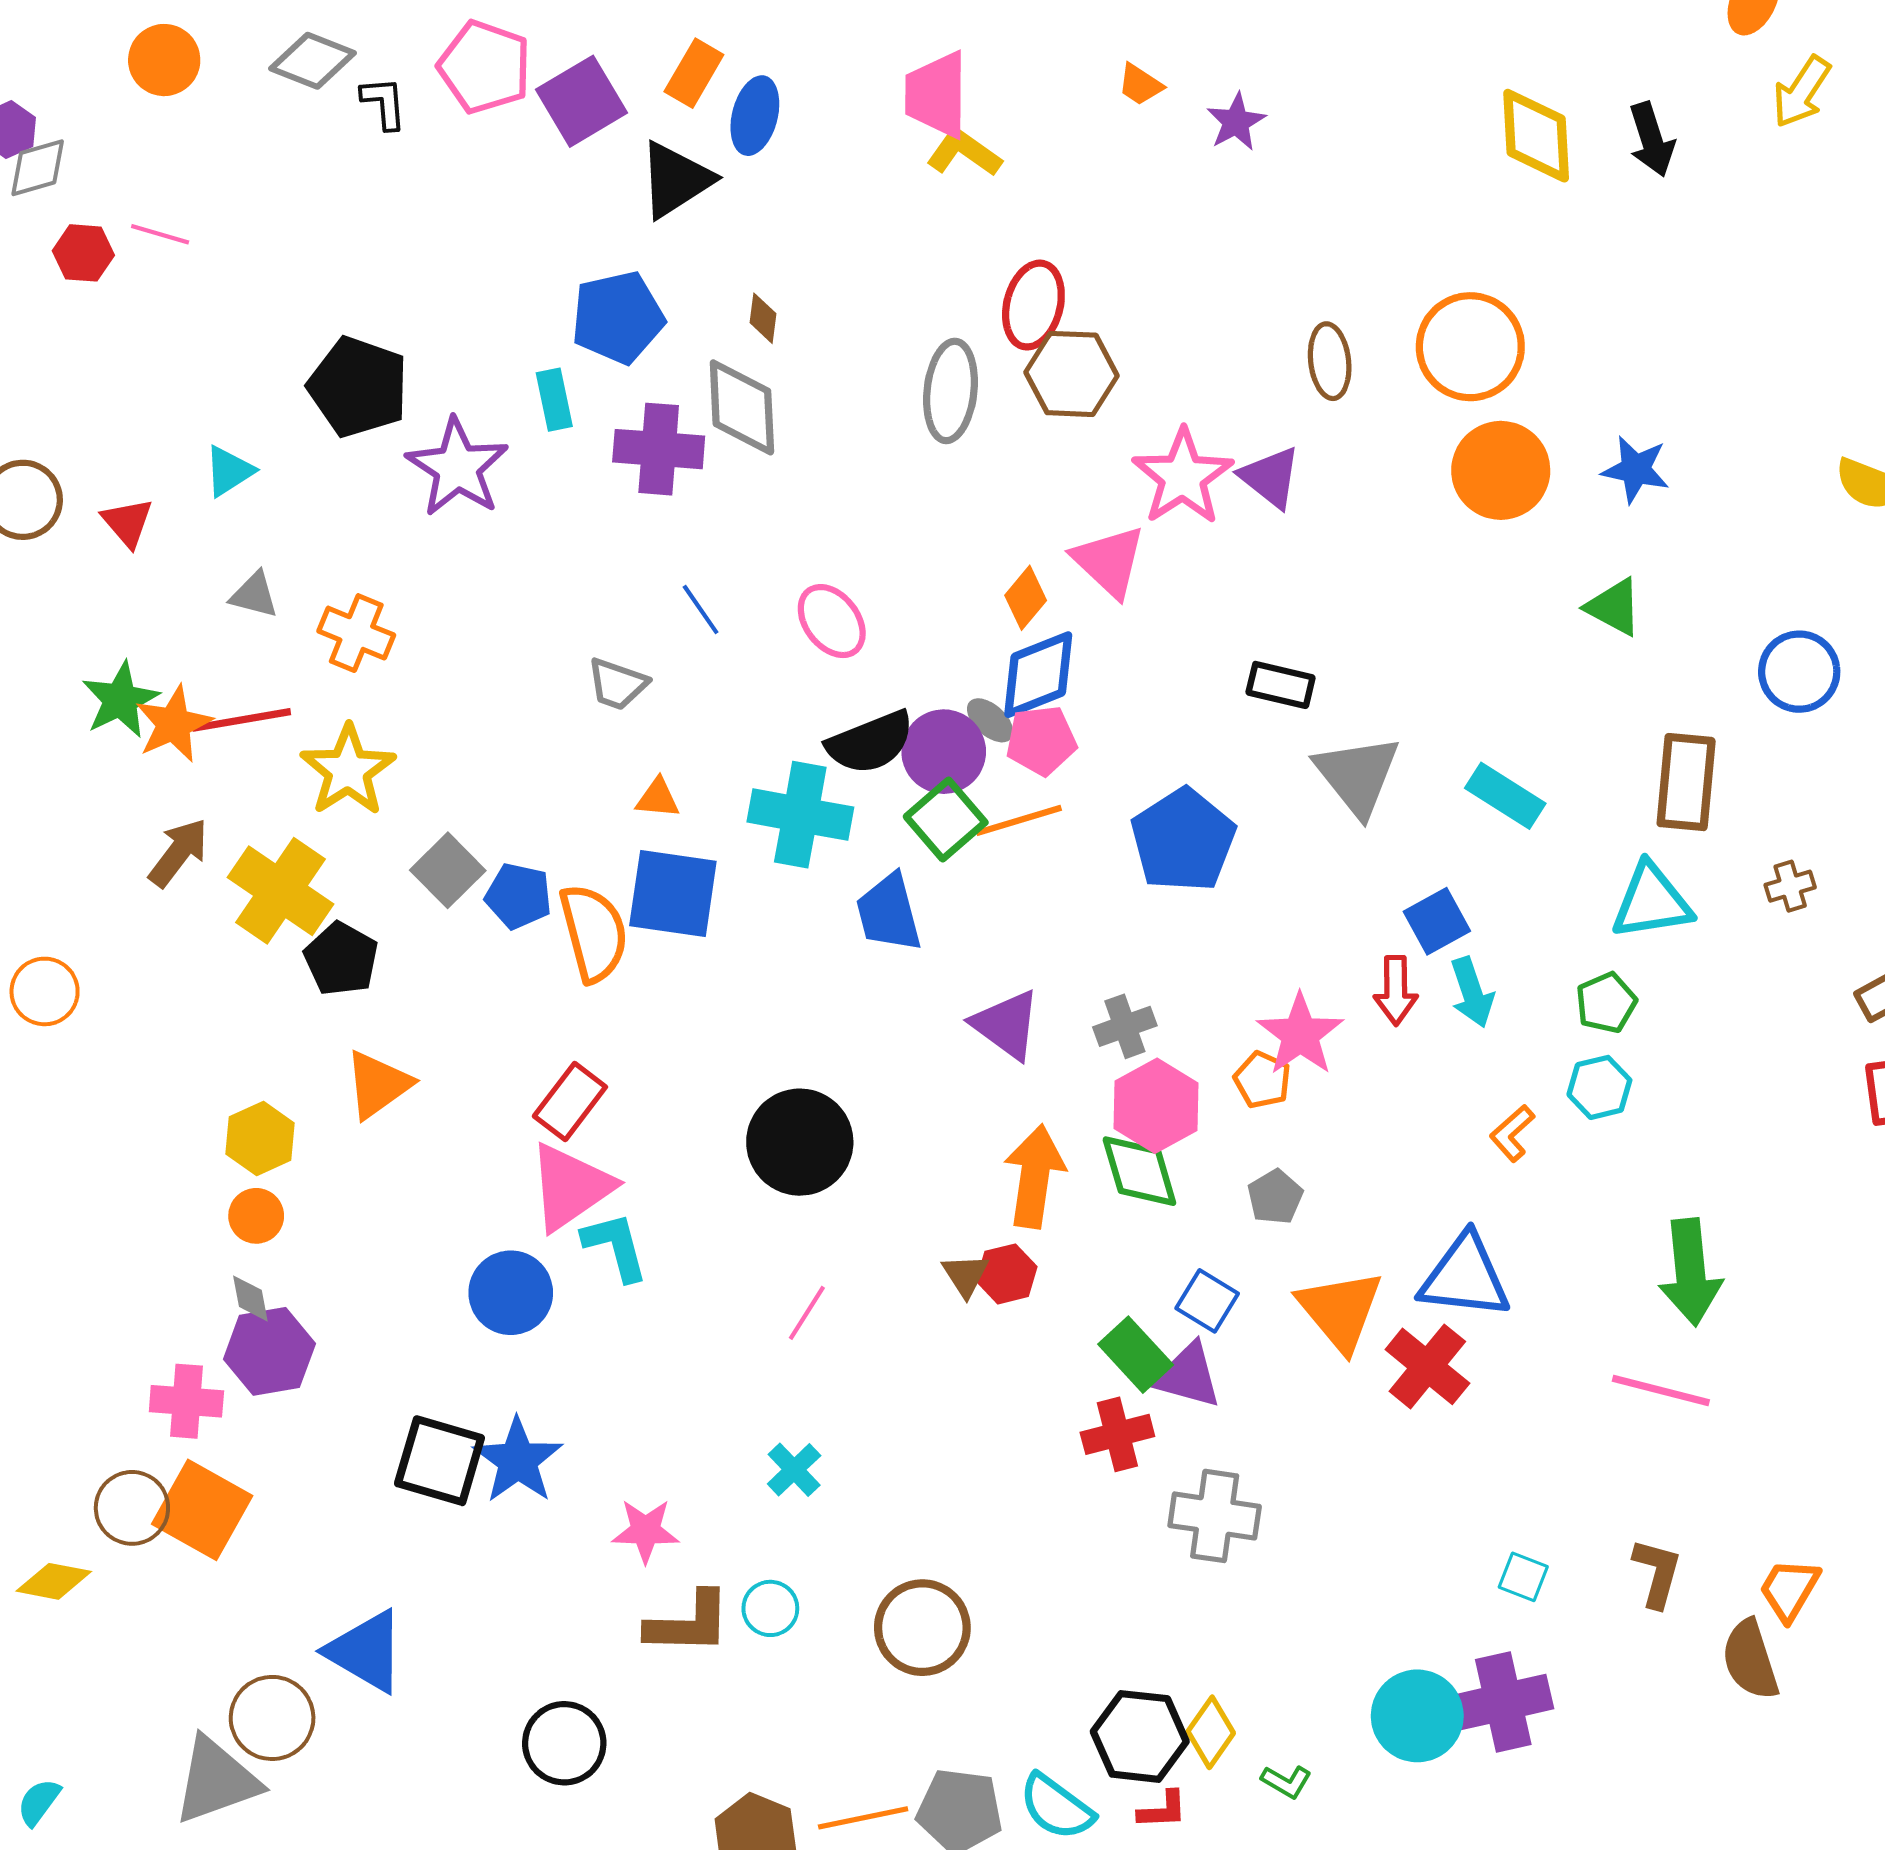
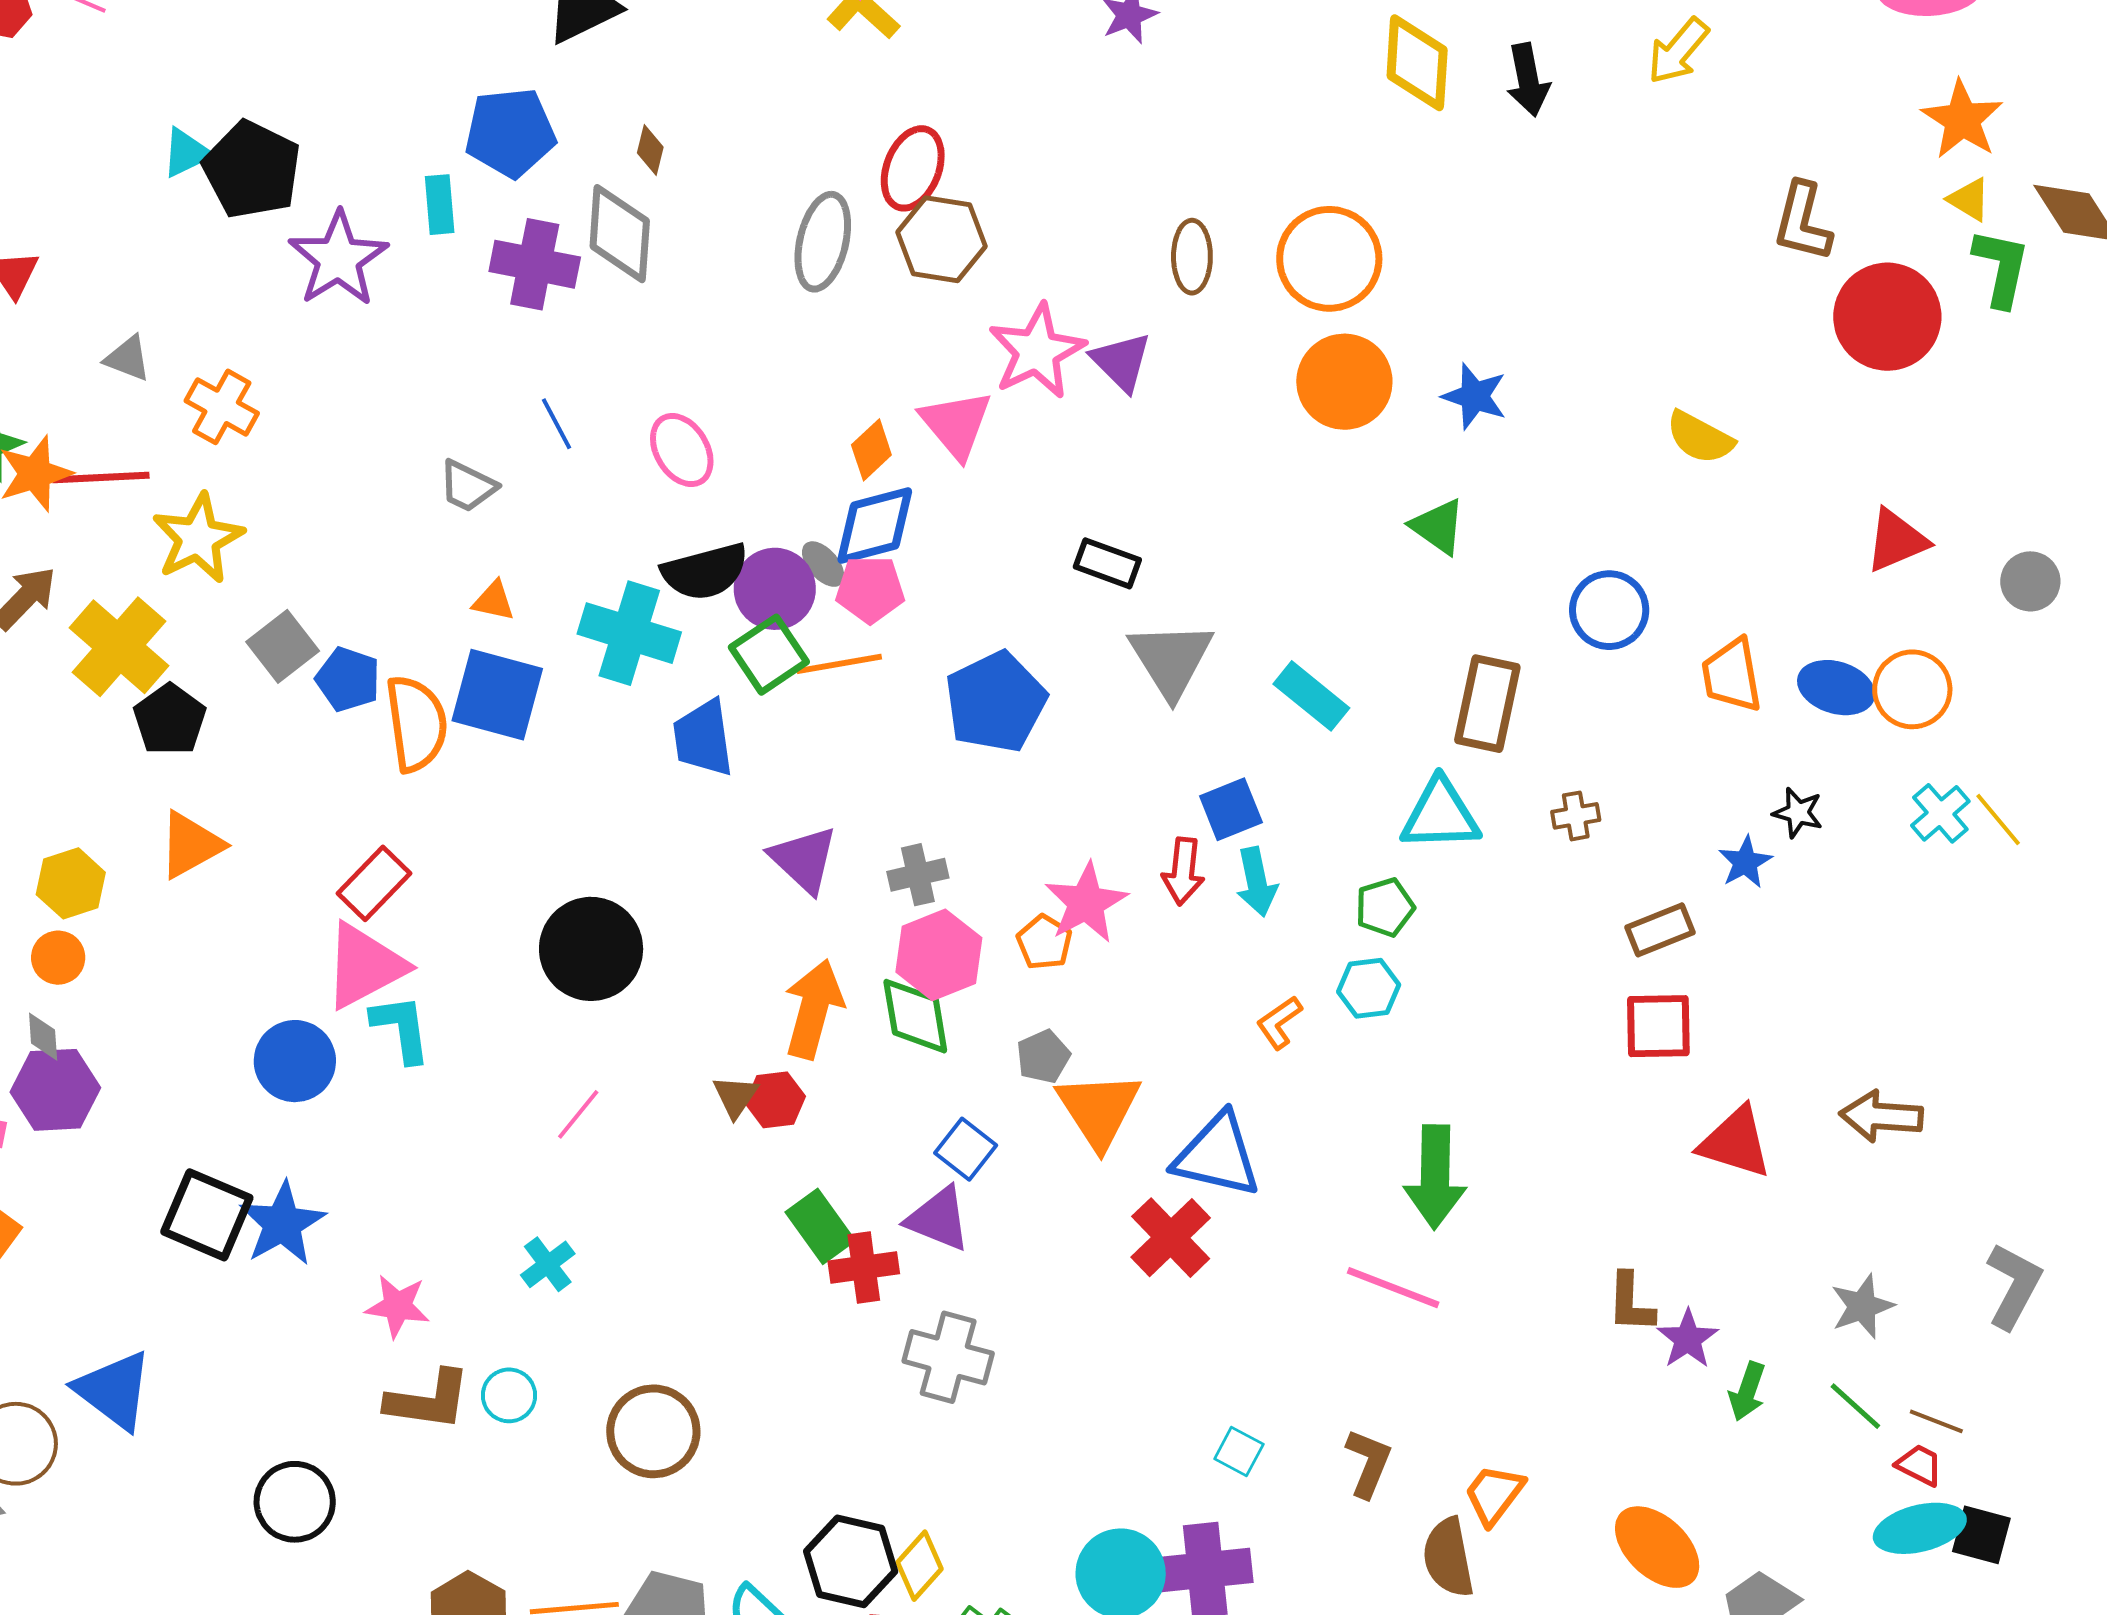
cyan triangle: (229, 471) -> (186, 153), moved
orange triangle: (1340, 1310) -> (1099, 1110), moved
green rectangle: (1136, 1355) -> (820, 1226), moved

